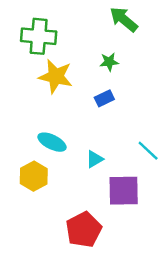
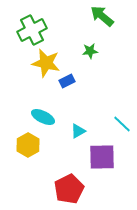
green cross: (39, 36) -> (32, 30), turned -32
blue rectangle: (104, 98) -> (67, 81), moved

